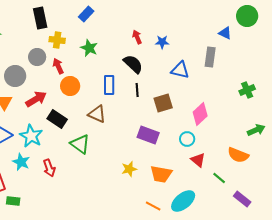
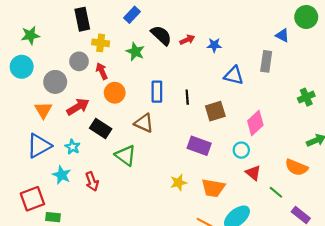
red arrow: (137, 37) -> (187, 40), turned 88
black semicircle: (133, 64) -> (161, 35), moved
cyan star: (31, 136) -> (72, 147), size x0.6

